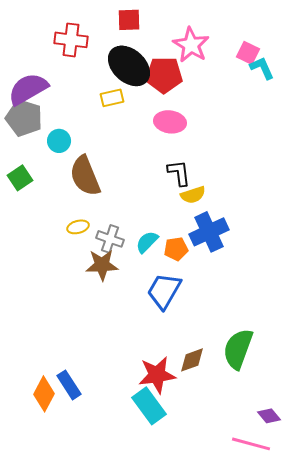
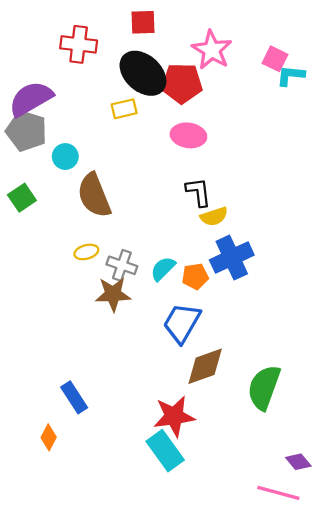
cyan L-shape: (262, 68) -> (291, 75), turned -60
brown diamond: (192, 360) -> (205, 366), moved, size x1.4
blue rectangle: (69, 385) -> (74, 397), moved
orange diamond: (44, 394) -> (49, 437), size x0.7

